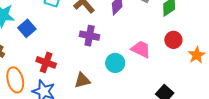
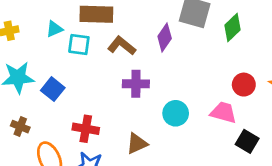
red circle: (173, 40) -> (244, 85), moved
pink trapezoid: (141, 49) -> (223, 112), moved

